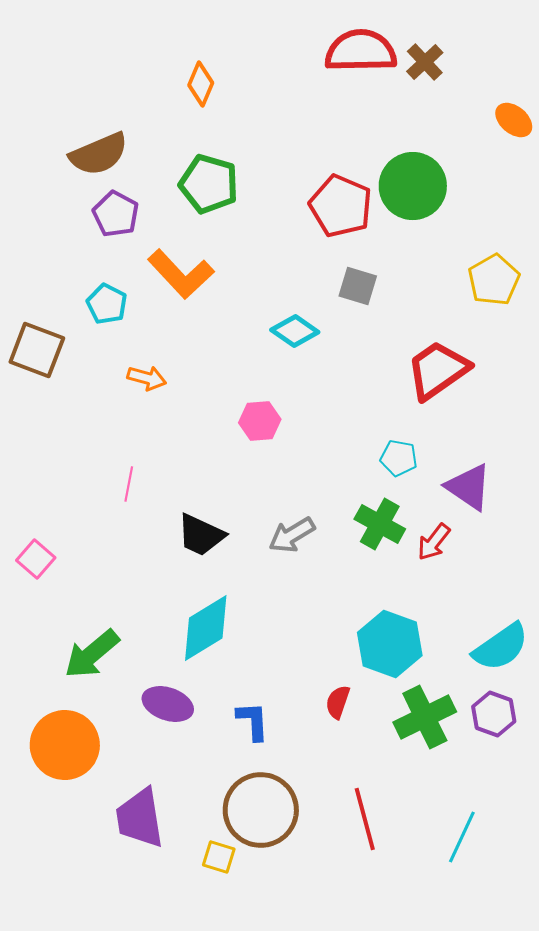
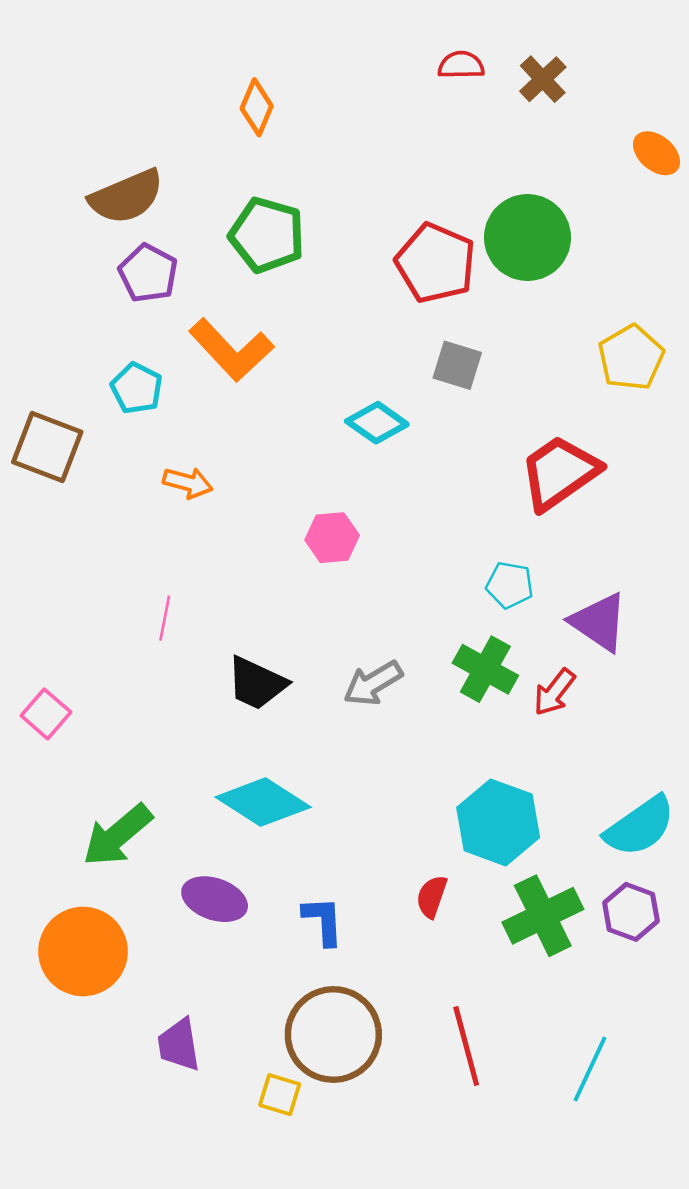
red semicircle: (361, 51) -> (461, 65), size x0.5
cyan diamond: (206, 628) -> (263, 802), turned 64
purple trapezoid: (140, 818) -> (179, 1045), size x0.7

